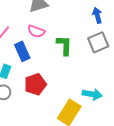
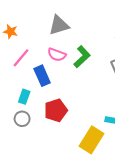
green L-shape: (64, 45) -> (82, 57), moved, turned 45

